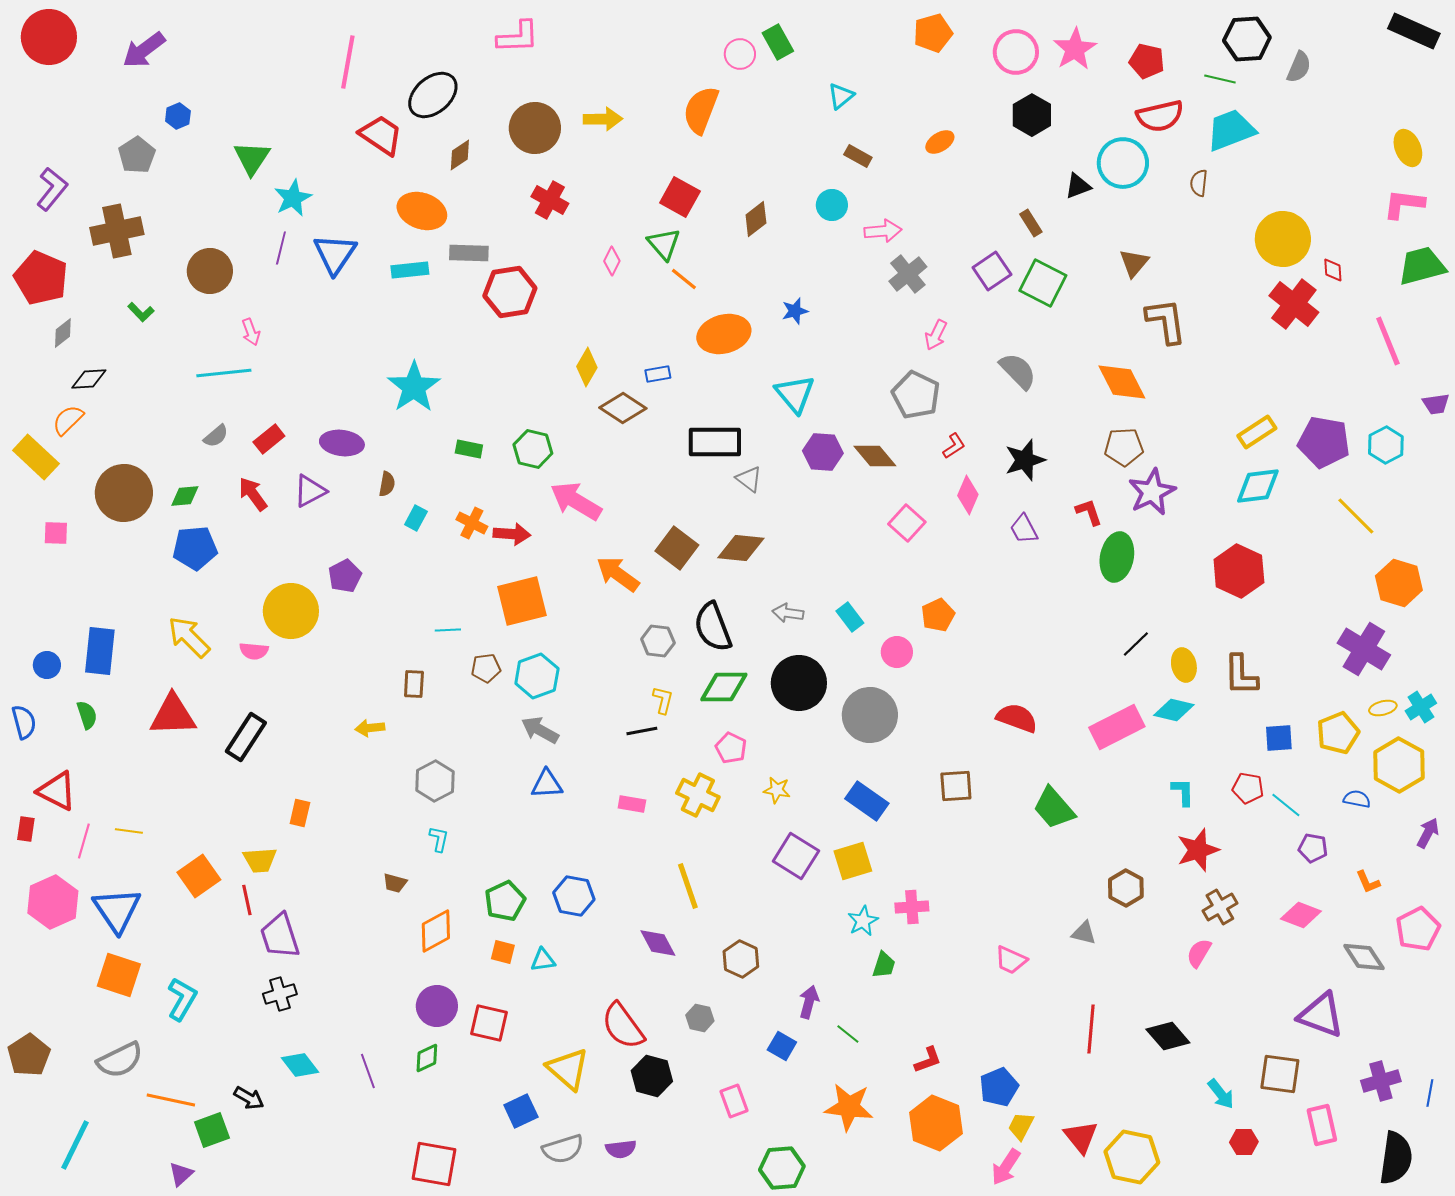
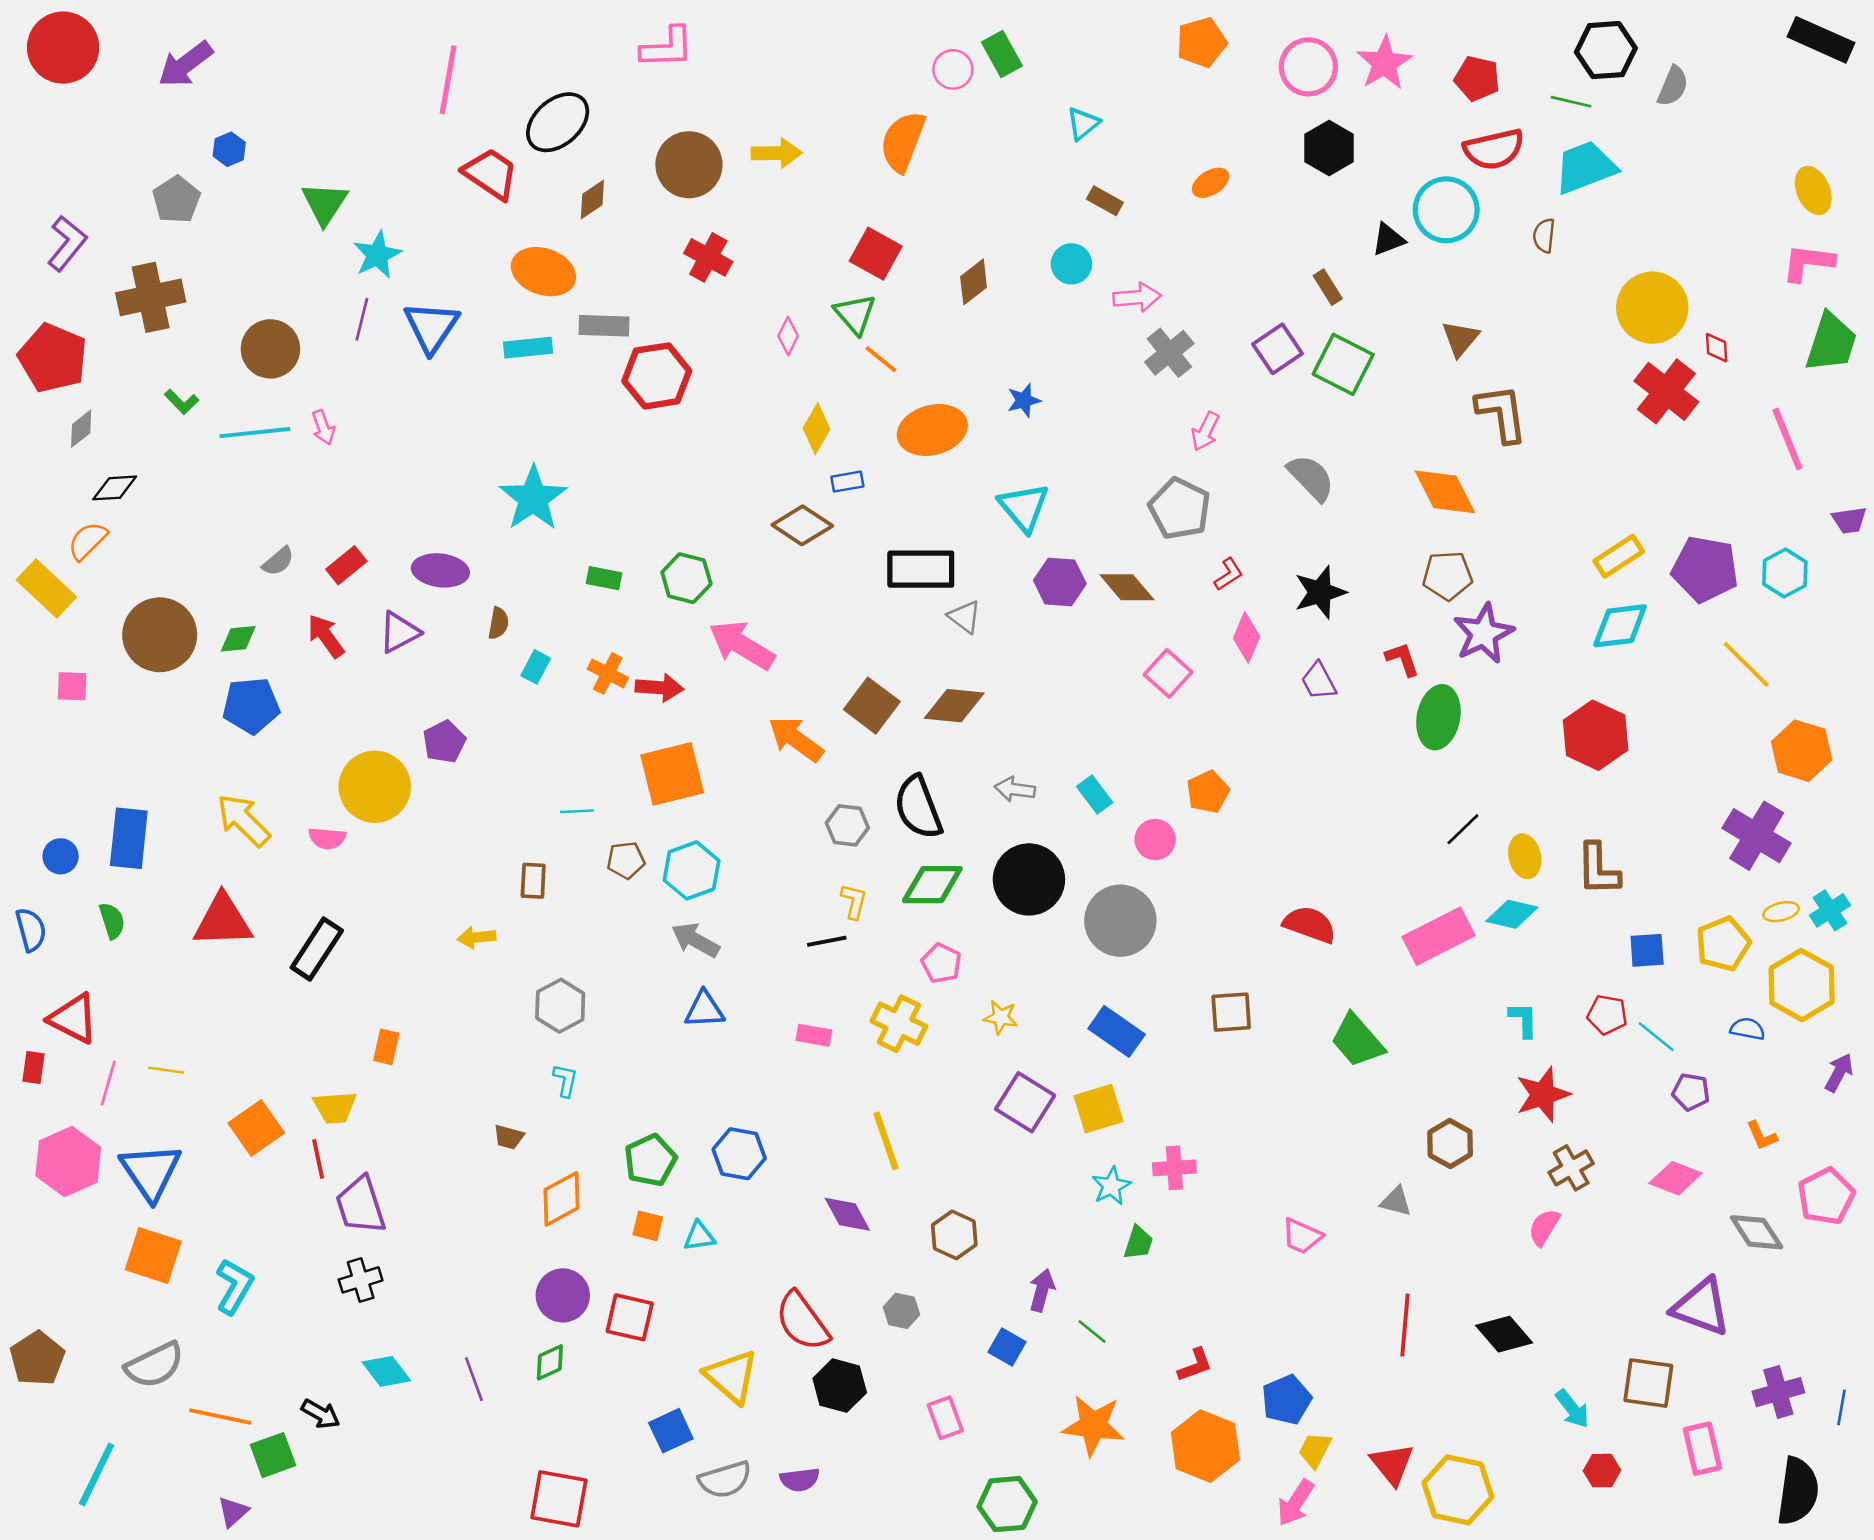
green trapezoid: (1422, 266) -> (1831, 342), turned 123
yellow diamond: (587, 367) -> (816, 429), moved
cyan line: (224, 373) -> (255, 433), moved

